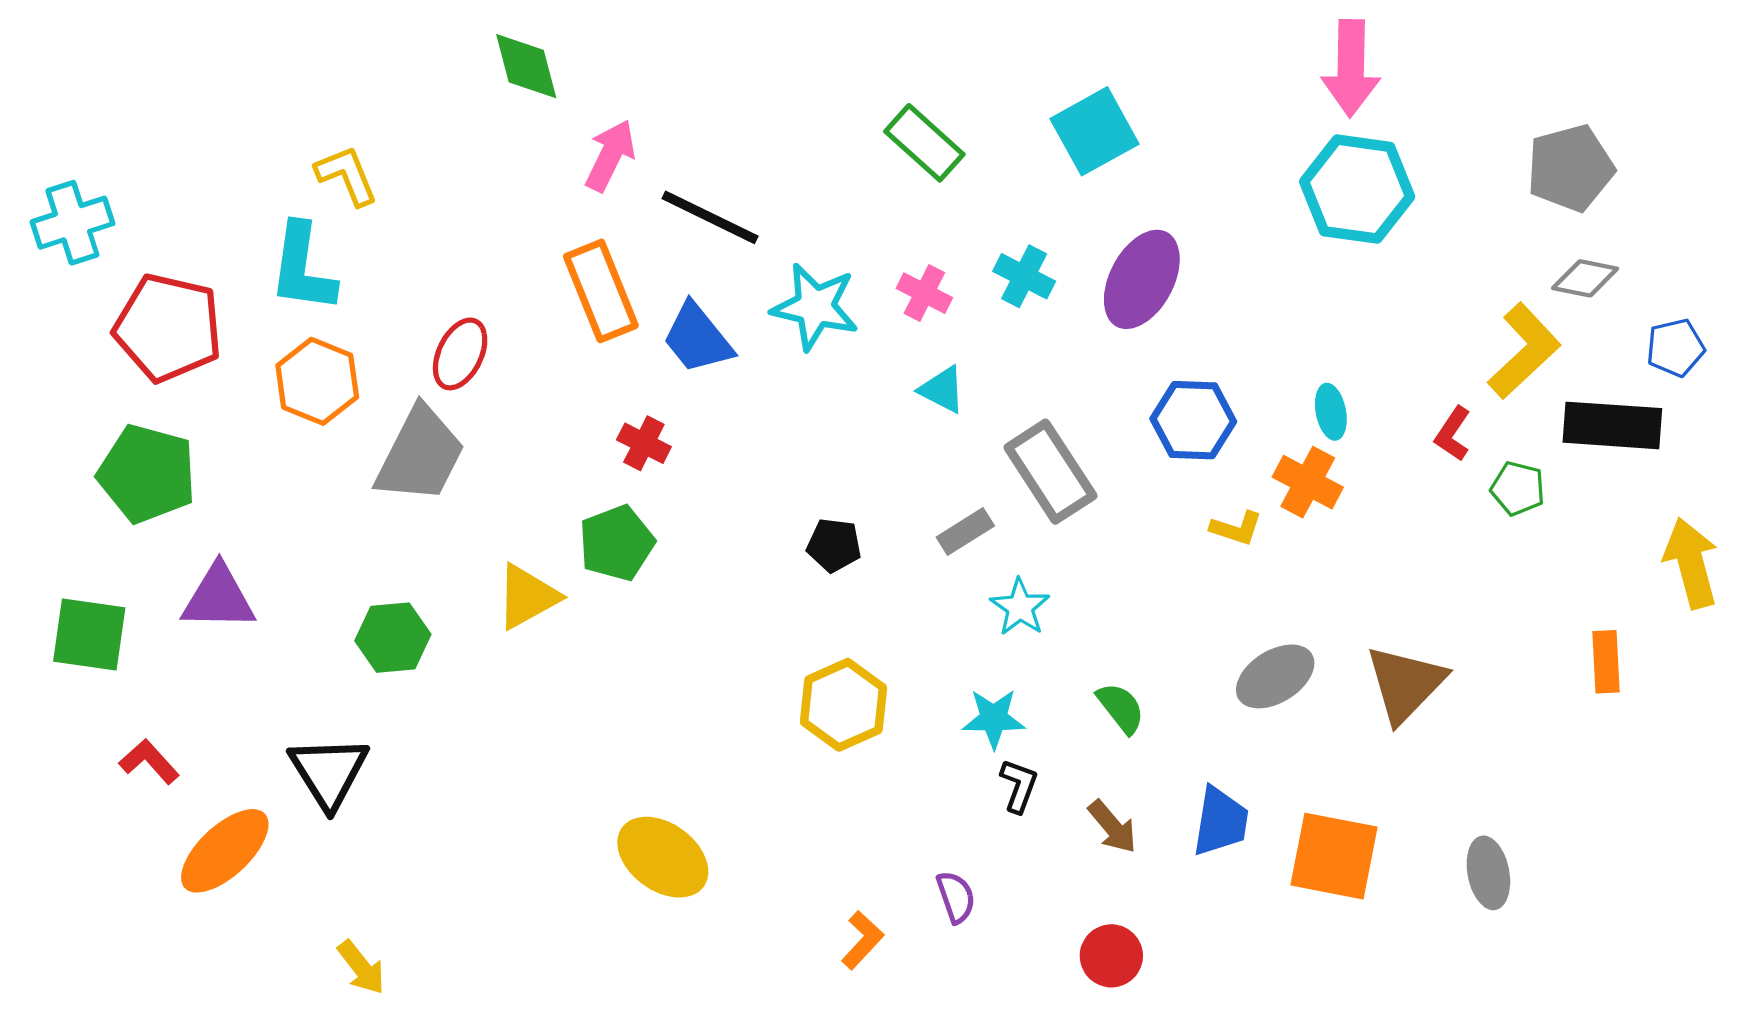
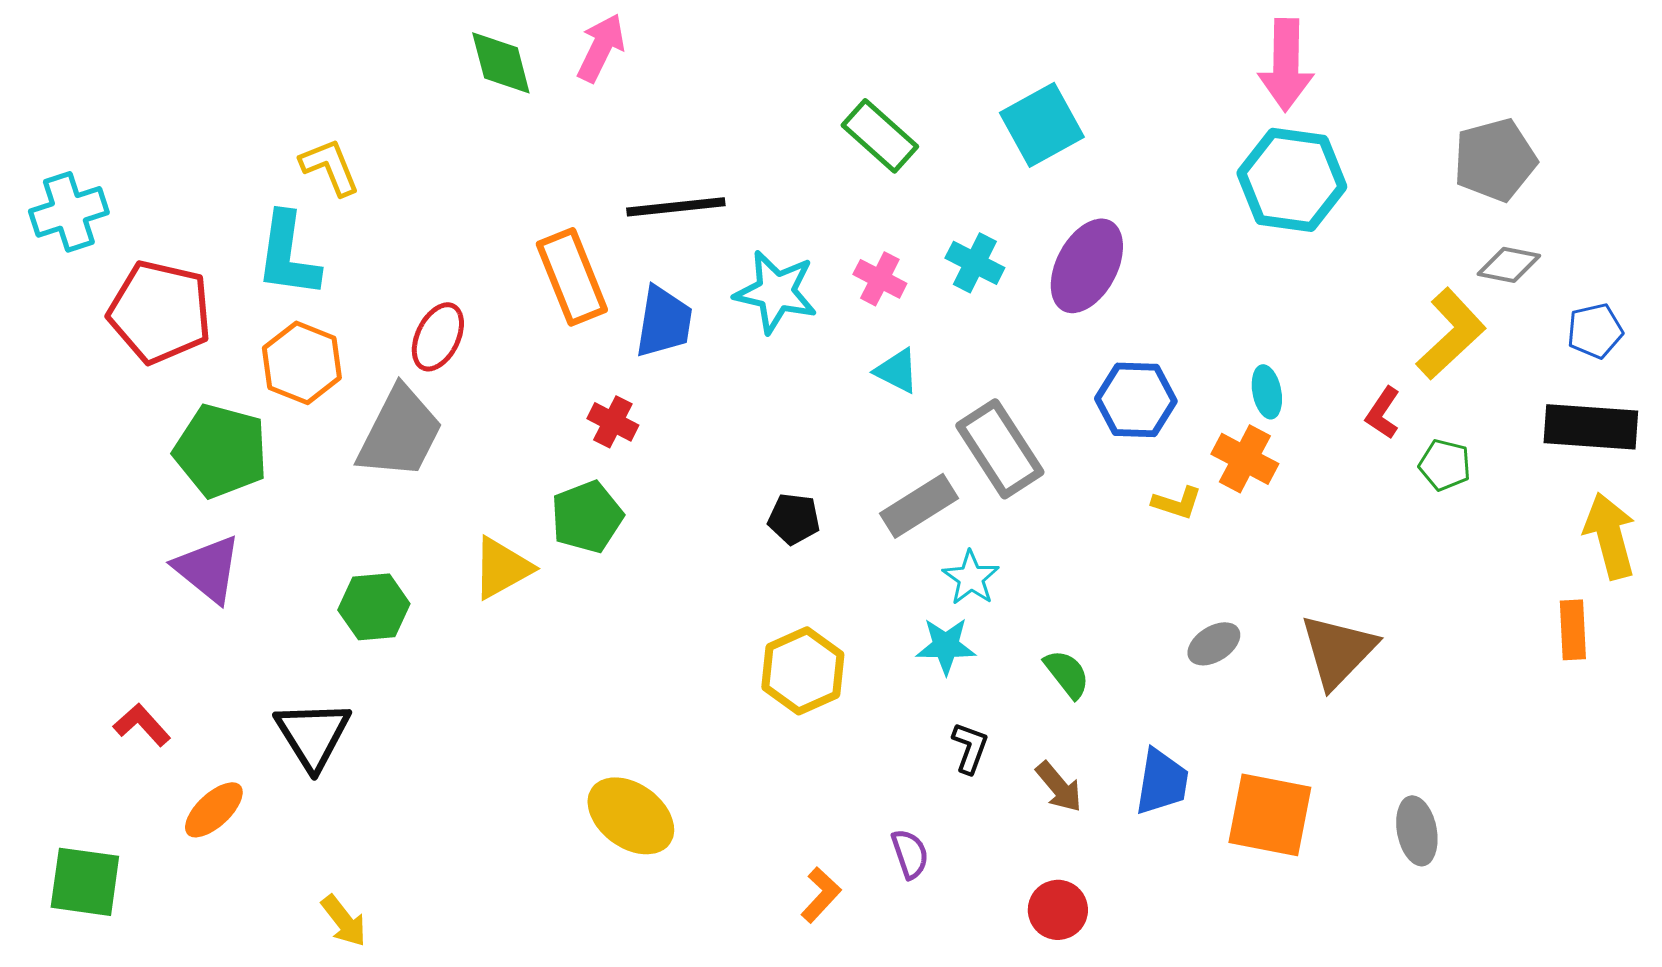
pink arrow: (610, 155) -> (601, 48), moved
black line: (710, 217) -> (676, 207), turned -32
blue trapezoid: (697, 338) -> (664, 322), turned -132
black rectangle: (1612, 425) -> (1591, 427), moved
green pentagon: (147, 474) -> (221, 451), moved
gray rectangle: (965, 531) -> (919, 506), size x1.4
purple triangle: (218, 598) -> (208, 569), turned 38
green square: (89, 634) -> (85, 882), moved
orange rectangle: (1606, 662) -> (1573, 630), moved
gray ellipse: (1275, 676) -> (1214, 644), size x0.7
cyan star: (994, 718) -> (946, 646), moved
orange ellipse: (225, 851) -> (214, 810), size x0.7

